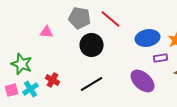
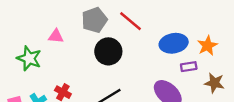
gray pentagon: (80, 18) -> (94, 20), turned -30
green star: (22, 64) -> (29, 58), moved

